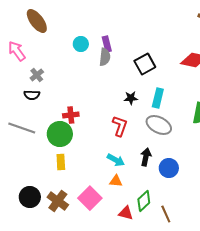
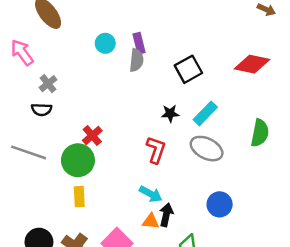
cyan rectangle: (158, 98) -> (205, 113), turned 30
red cross: (71, 115) -> (92, 136), turned -35
black arrow: (146, 157) -> (166, 215), moved

